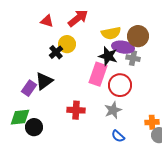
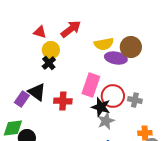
yellow circle: (67, 44) -> (51, 50), moved
black star: (108, 56) -> (101, 107), moved
gray cross: (133, 58) -> (135, 100), moved
black triangle: (44, 81) -> (37, 92), turned -48
red cross: (76, 110) -> (63, 101), moved

